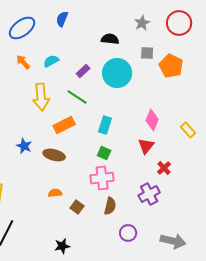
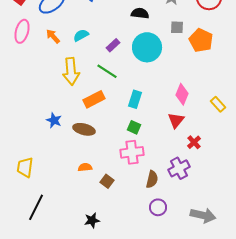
brown semicircle: (110, 206) -> (152, 179), moved

